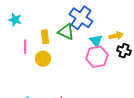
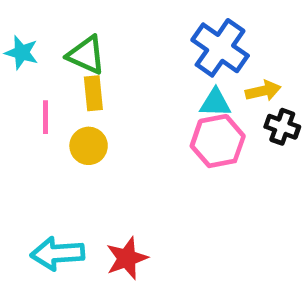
blue cross: (81, 18) -> (220, 48), moved
green triangle: (66, 32) -> (86, 55), moved
cyan triangle: (96, 41) -> (215, 103), turned -48

